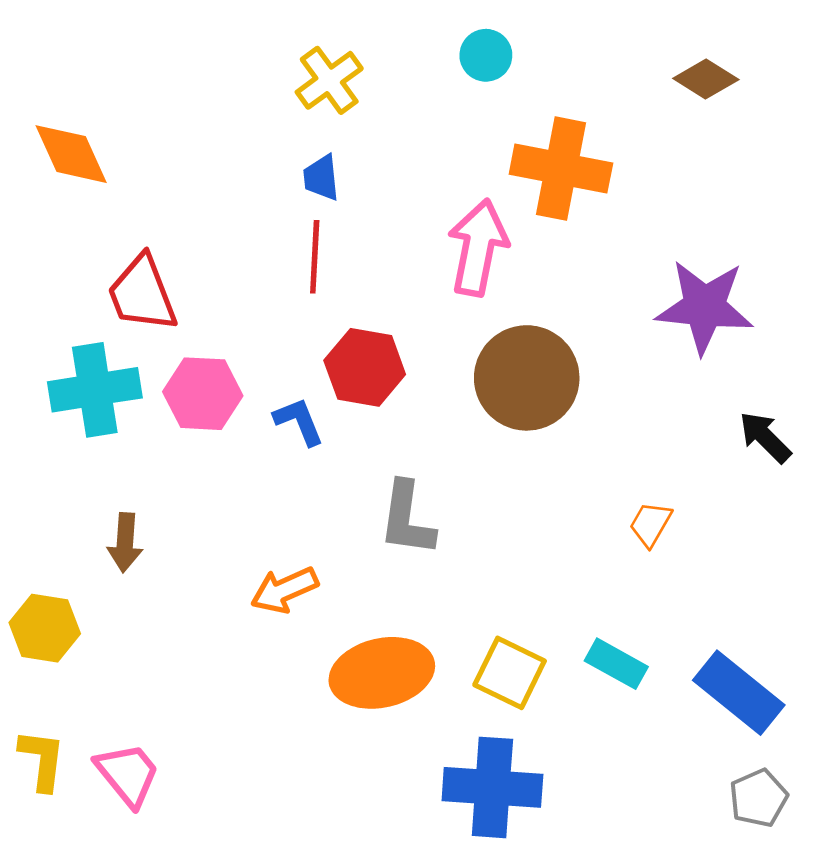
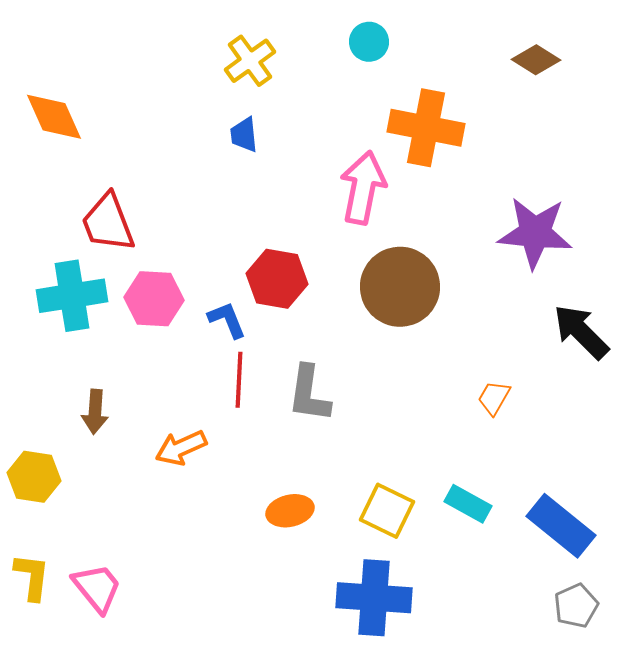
red line: (315, 257) -> (239, 380), moved
black arrow: (765, 437) -> (581, 332), size x1.4
orange arrow: (284, 590) -> (181, 448), moved
orange ellipse: (382, 673) -> (290, 511), size x0.6

